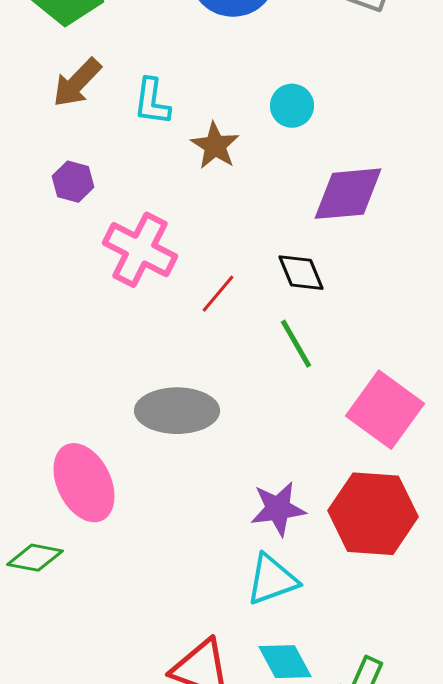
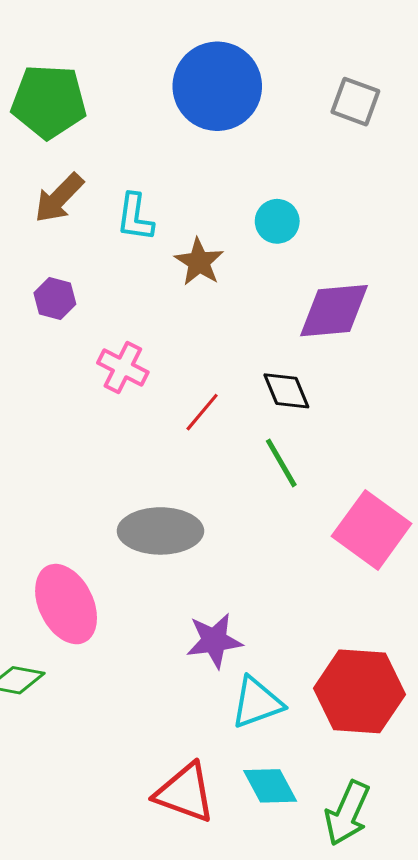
pink cross: (140, 250) -> (123, 368), size x0.7
purple star: (278, 509) -> (214, 641), moved
red hexagon: (373, 514) -> (359, 691), moved

